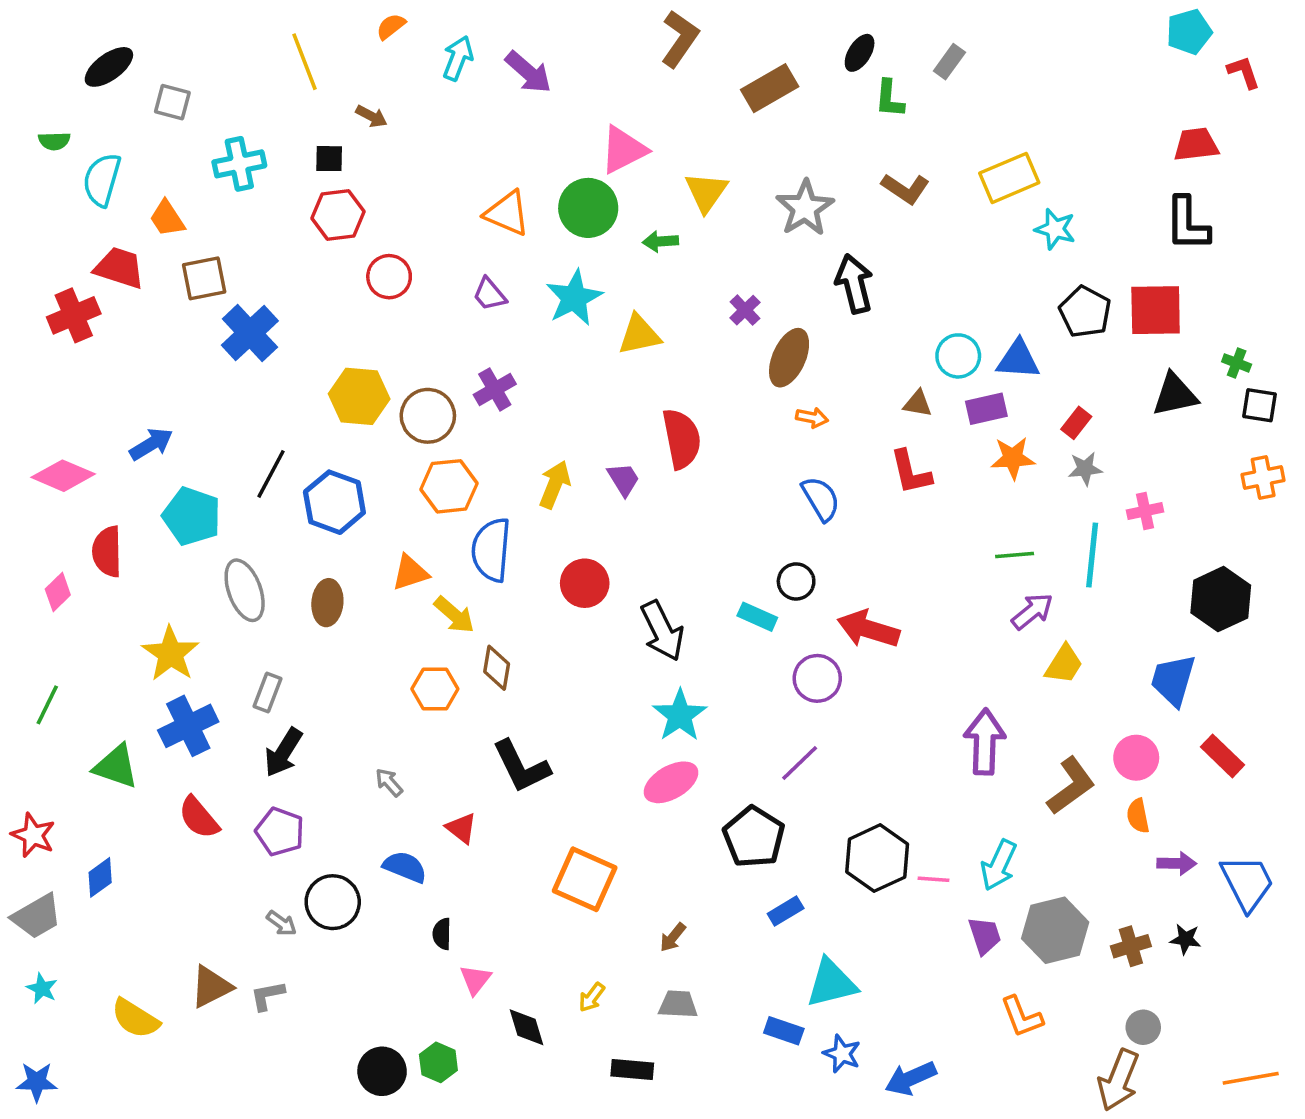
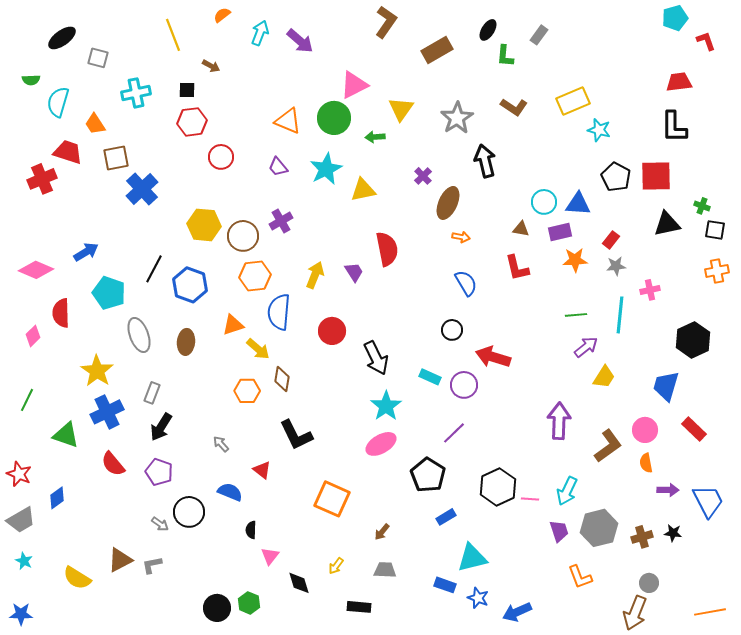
cyan rectangle: (757, 617) -> (430, 377), moved

